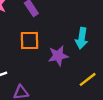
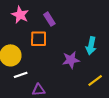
orange square: (29, 40) -> (39, 39), moved

